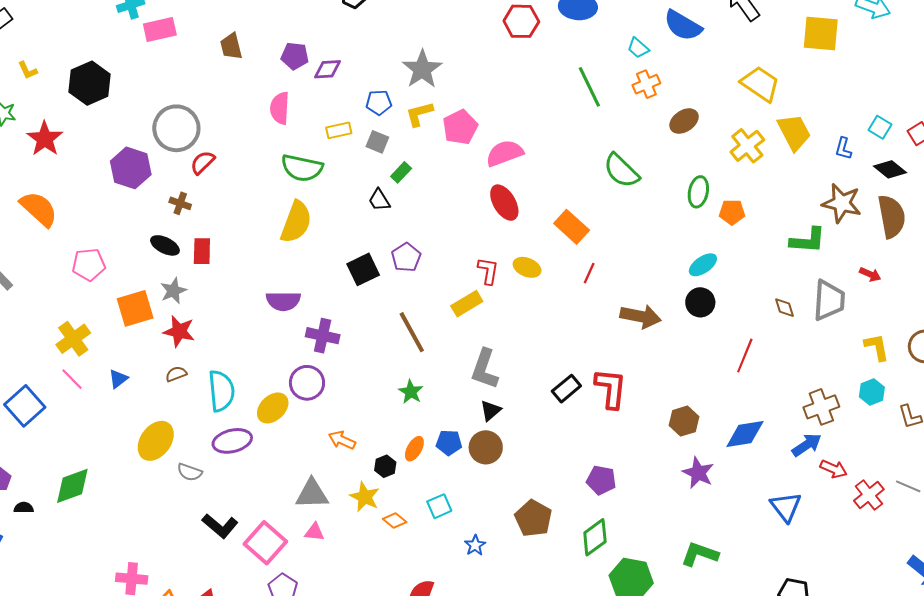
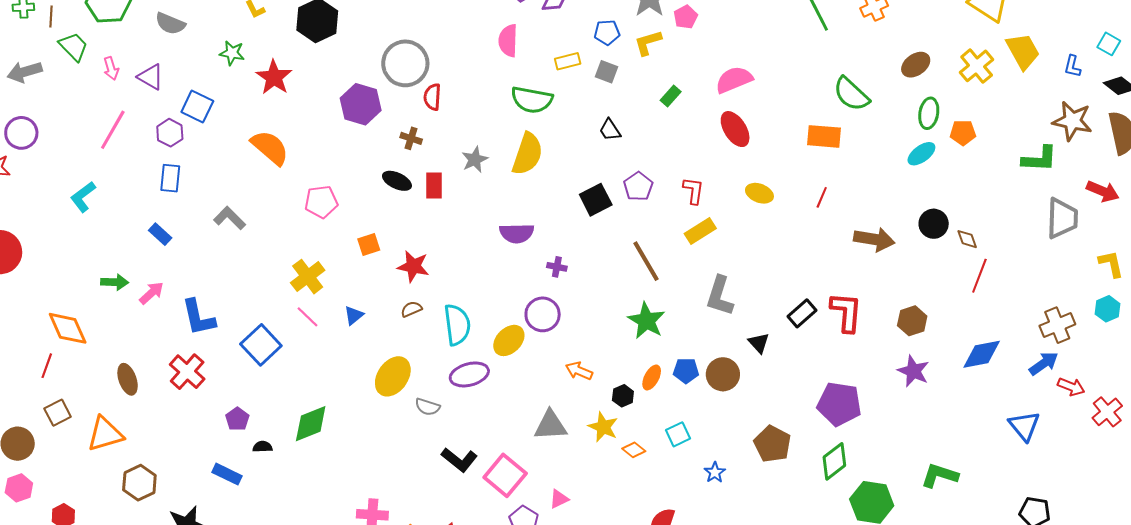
brown ellipse: (684, 121) -> (916, 65), moved
pink pentagon: (460, 127) -> (686, 17), moved, size x0.7
red semicircle: (203, 162) -> (432, 97), turned -40
green rectangle: (401, 172) -> (671, 96), moved
orange rectangle: (572, 227) -> (824, 136), moved, turned -36
cyan ellipse: (703, 265) -> (921, 154), moved
red L-shape: (488, 271) -> (693, 191), moved
red arrow: (870, 274) -> (1103, 191), size x1.5
gray star: (173, 291) -> (475, 160), moved
orange square: (135, 308) -> (369, 244), size x0.6
brown diamond: (784, 308) -> (967, 239), moved
purple cross: (323, 336) -> (557, 267), size x0.6
green star: (411, 392) -> (646, 321), size x1.5
black triangle: (490, 411) -> (759, 343), moved, turned -30
brown hexagon: (684, 421) -> (912, 321), moved
purple star: (698, 473) -> (913, 371), moved
purple pentagon: (601, 480) -> (839, 404), size x1.5
pink triangle: (314, 532) -> (559, 499), moved, turned -30

